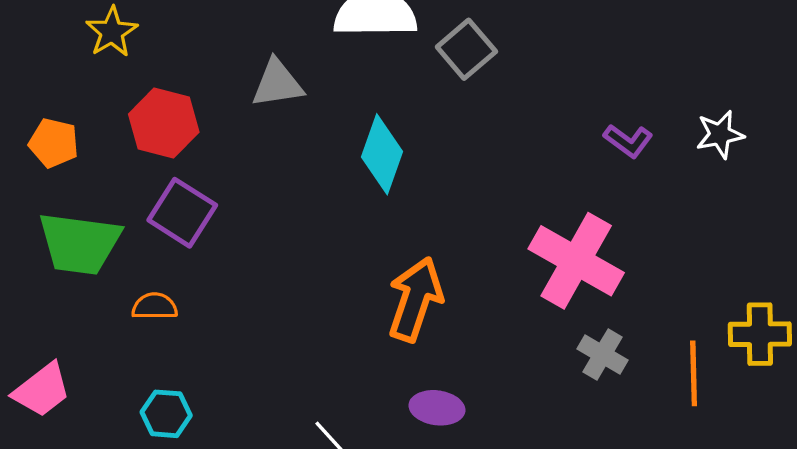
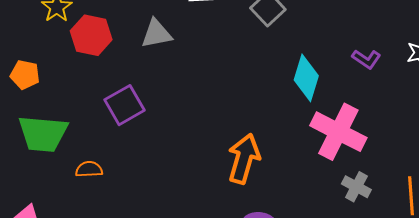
red hexagon: (164, 123) -> (91, 35), moved
cyan diamond: (382, 154) -> (306, 78), moved
purple square: (182, 213) -> (125, 105), moved, turned 30

